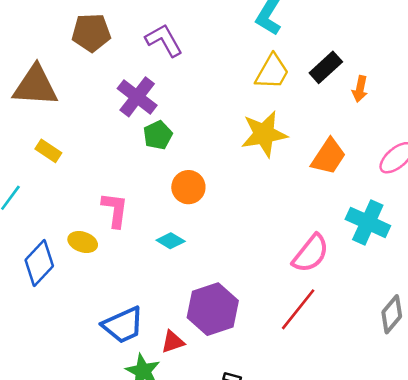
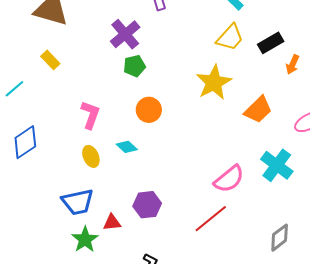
yellow star: (264, 134) -> (214, 83), turned -30
yellow ellipse: (83, 242) -> (91, 156), moved, turned 35
purple hexagon: (213, 309) -> (147, 205), size x0.7

